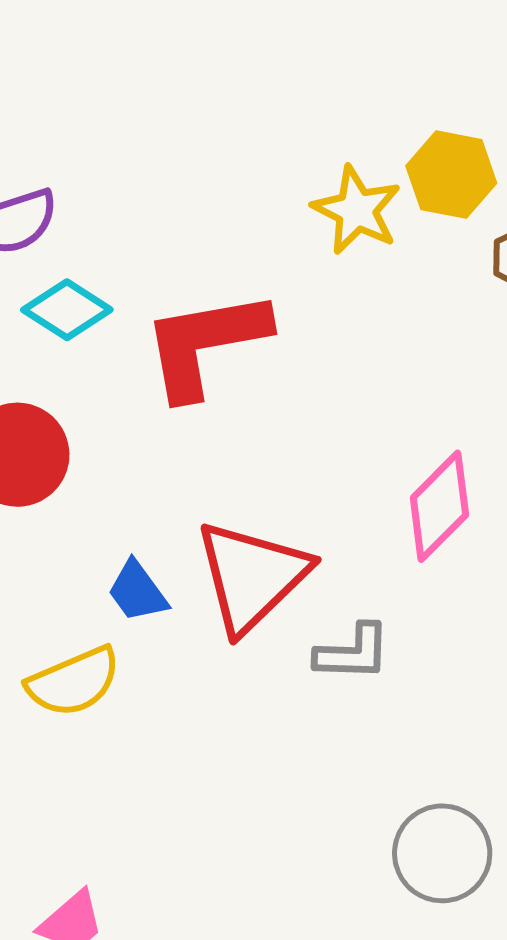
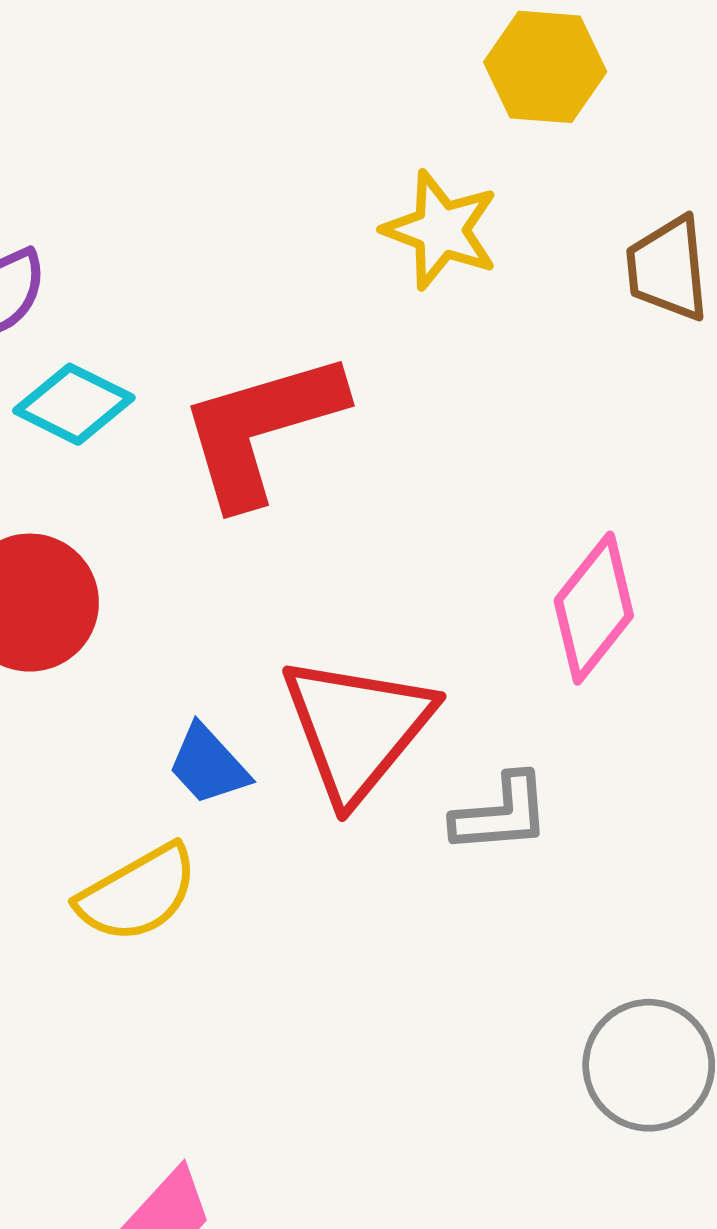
yellow hexagon: (451, 175) -> (545, 67), moved

